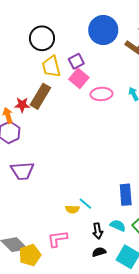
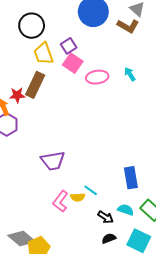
purple trapezoid: (22, 171) -> (53, 161), moved
black arrow: (98, 231) -> (106, 217), turned -42
pink L-shape: (57, 239) -> (60, 201), moved, turned -40

